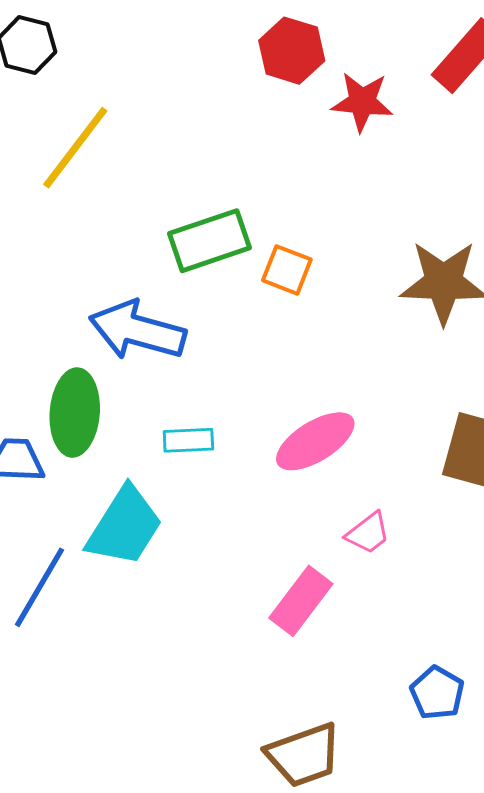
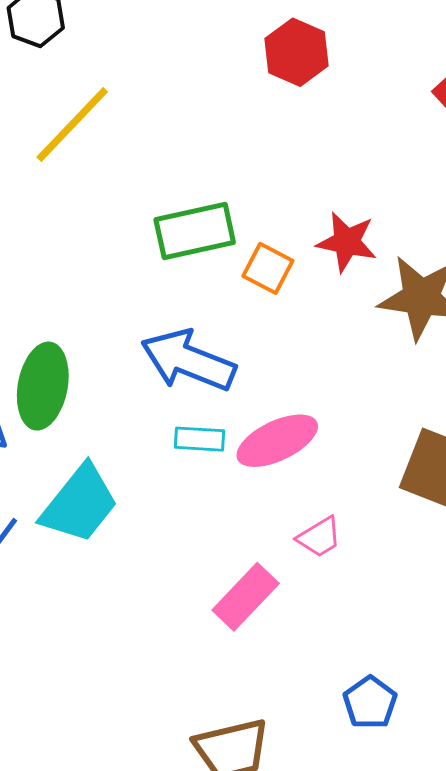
red star: (362, 102) -> (347, 242), moved
blue arrow: (137, 330) -> (188, 361), moved
cyan rectangle: (188, 440) -> (200, 439), moved

